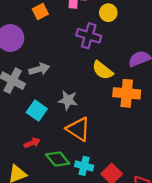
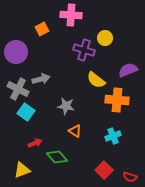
yellow circle: (108, 13) -> (105, 38), moved
cyan square: (37, 111) -> (26, 112), moved
orange triangle: (78, 129) -> (75, 131), size x0.6
cyan cross: (84, 166) -> (113, 136), moved, turned -35

